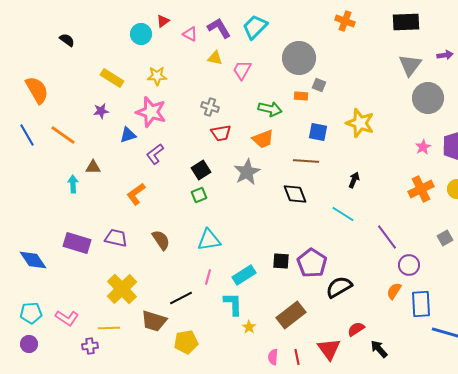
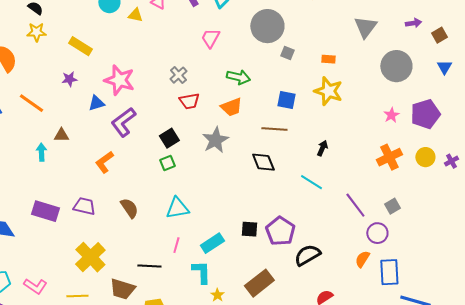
yellow triangle: (215, 58) -> (135, 15), moved
gray triangle: (410, 65) -> (365, 27), moved
yellow star: (157, 76) -> (36, 32), moved
orange rectangle: (301, 96) -> (328, 59), moved
gray cross: (210, 107) -> (178, 75), turned 30
purple L-shape: (155, 154) -> (123, 122), size x1.4
gray square: (445, 238) -> (392, 206), moved
black line: (181, 298) -> (149, 266), turned 30

